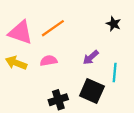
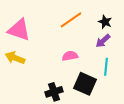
orange line: (53, 28) -> (71, 20), moved
purple arrow: (91, 57) -> (103, 41), moved
pink semicircle: (49, 61) -> (70, 56), moved

